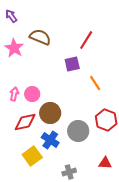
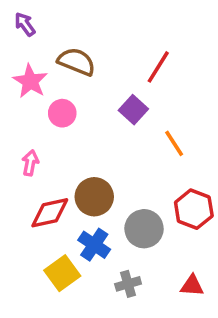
purple square: (72, 64) -> (133, 110), turned -35
pink circle: (32, 94) -> (62, 113), moved
gray cross: (69, 172) -> (128, 284), moved

